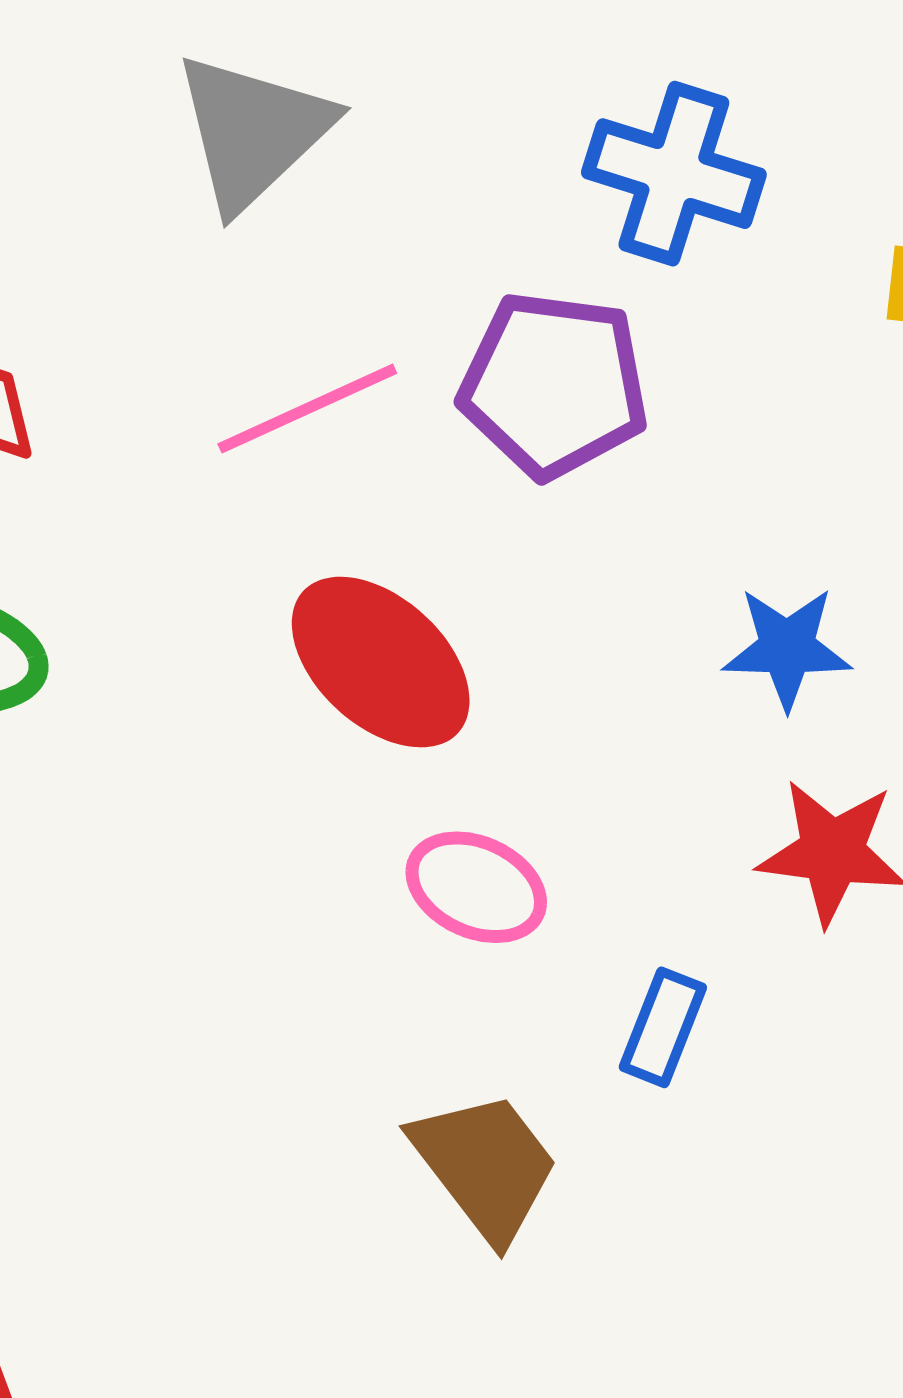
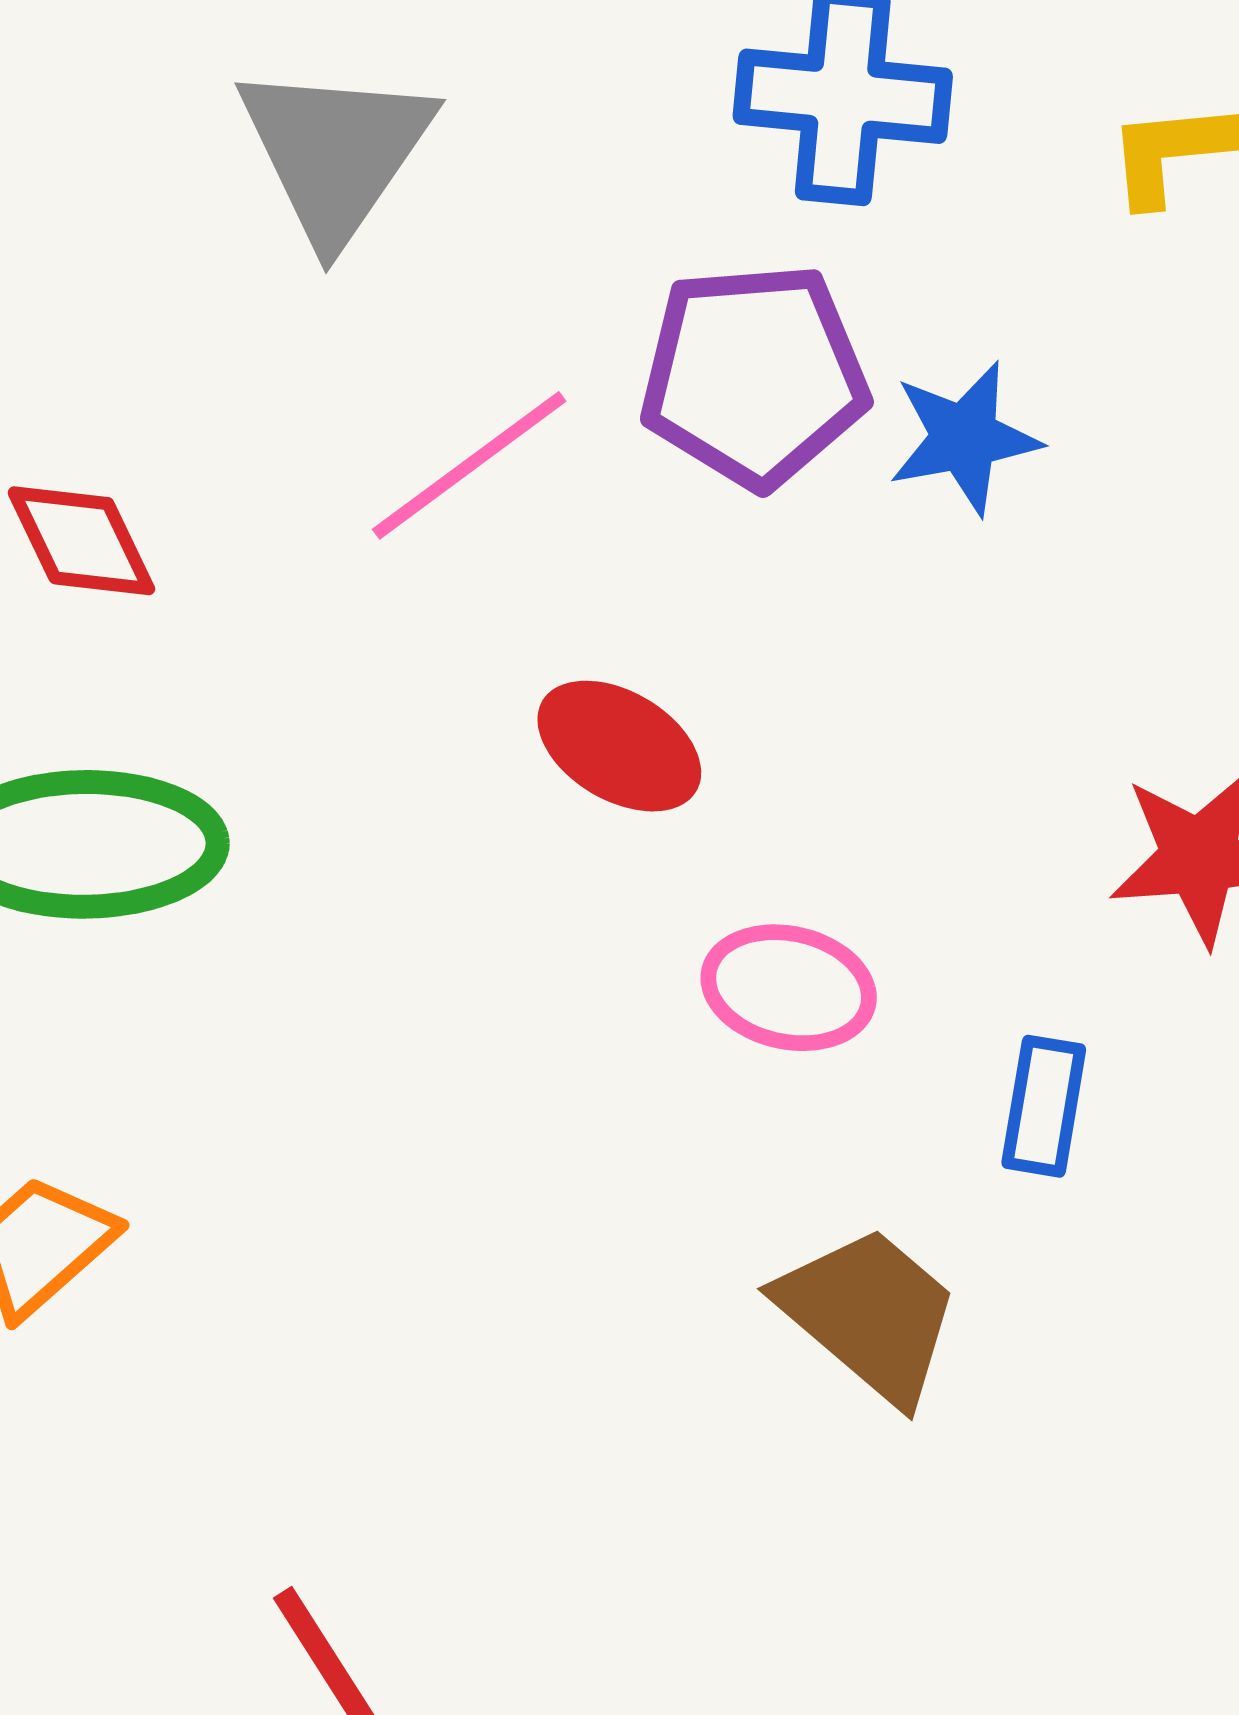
blue star: (787, 648) -> (964, 438), moved
red ellipse: (381, 662) -> (619, 746), size x0.7

